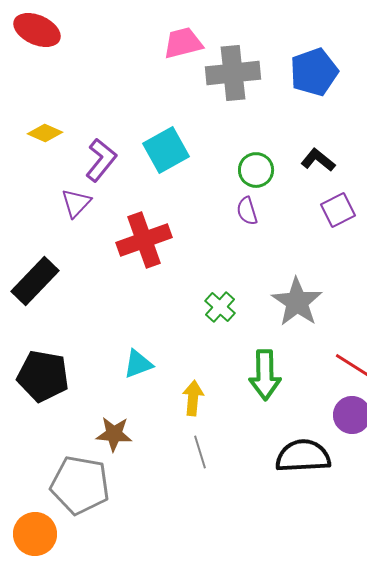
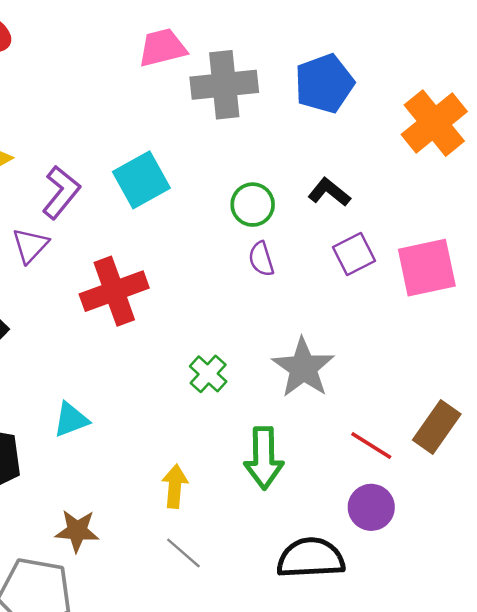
purple semicircle: (247, 211) -> (261, 259), moved
cyan triangle: (138, 364) -> (71, 420), moved
gray line: (200, 452) -> (183, 553), turned -32

